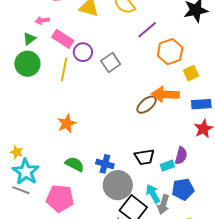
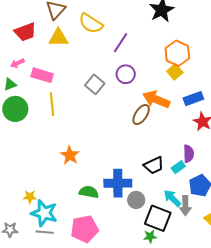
green triangle: (29, 39) -> (10, 84), turned 32
purple circle: (83, 52) -> (126, 74), moved
orange hexagon: (170, 52) -> (177, 53), moved
orange arrow: (165, 94) -> (156, 99), turned 36
blue cross: (105, 164) -> (118, 183), size x1.5
gray circle: (118, 185) -> (136, 200), size x0.6

